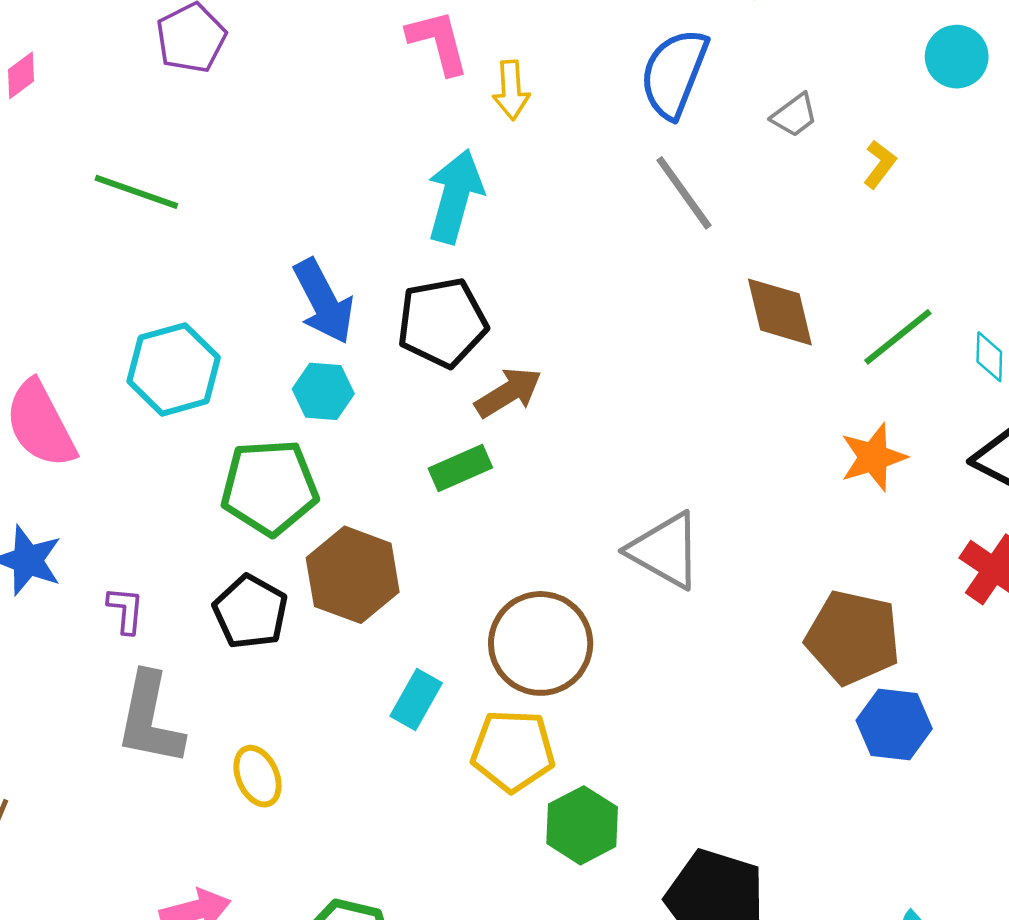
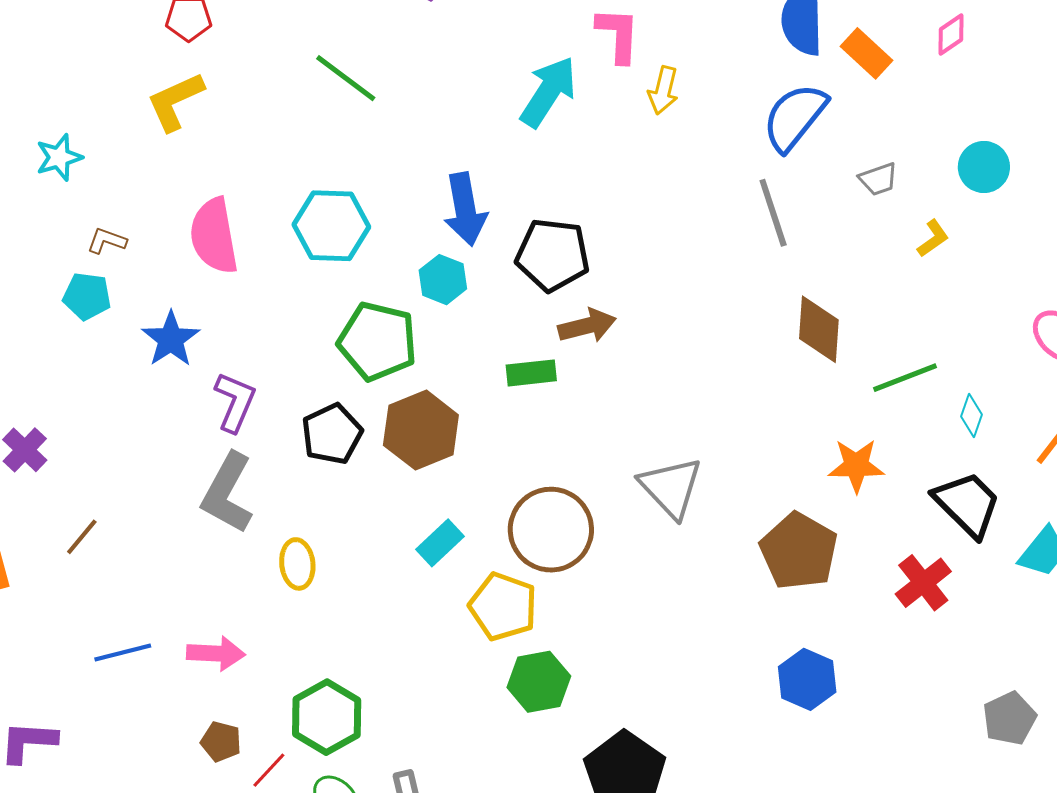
cyan circle: (957, 57) -> (984, 167), moved
cyan arrow: (455, 196) -> (548, 92), moved
purple L-shape: (126, 610) -> (235, 402), size x1.5
brown pentagon: (853, 638) -> (799, 551), moved

